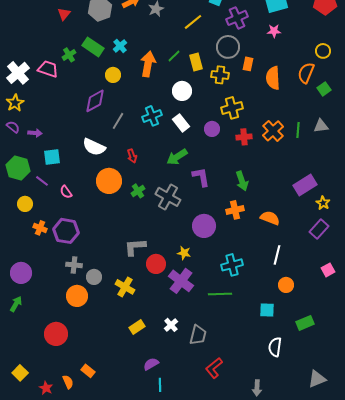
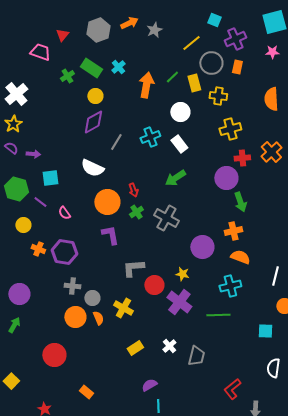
gray circle: (228, 47) -> (211, 63), moved
orange rectangle: (248, 64) -> (237, 67), moved
pink trapezoid: (48, 69) -> (40, 52), moved
yellow circle: (113, 75) -> (95, 96), moved
purple circle: (212, 129) -> (226, 178), moved, size x1.5
red arrow: (132, 156) -> (133, 190), moved
purple L-shape: (201, 177) -> (110, 235), moved
orange semicircle: (270, 218) -> (240, 257), moved
red L-shape: (214, 368) -> (232, 389), moved
yellow square: (20, 373) -> (11, 381), moved
orange semicircle: (68, 382) -> (98, 318), moved

